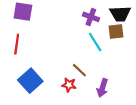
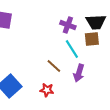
brown line: (79, 70) -> (54, 66), moved
purple arrow: (102, 88) -> (79, 73), moved

